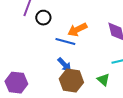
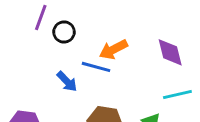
blue arrow: (64, 65) -> (67, 81), moved

